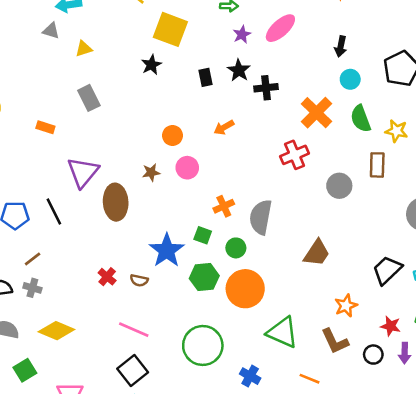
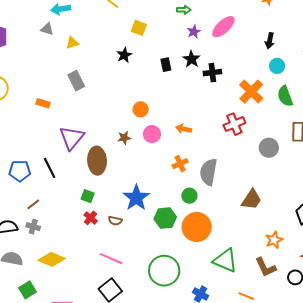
yellow square: (170, 29) -> (139, 28), size x0.6
orange arrow: (224, 127) -> (184, 129), moved, turned 42
green square: (203, 235) -> (88, 196), moved

